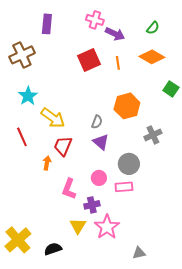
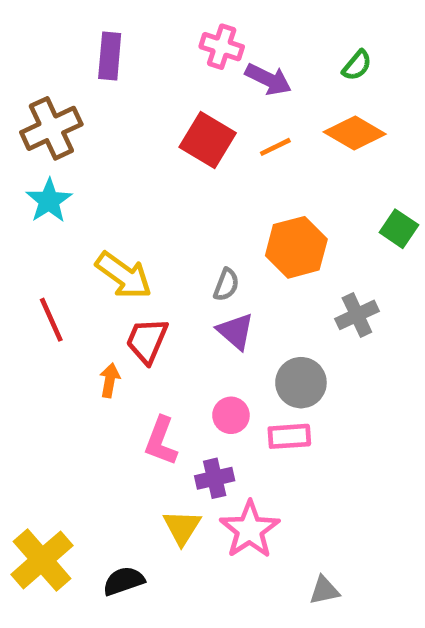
red square: (89, 60) -> (208, 140), turned -35
orange line: (118, 63) -> (275, 147), turned 72
green square: (171, 89) -> (399, 229), moved
cyan star: (28, 96) -> (49, 201), moved

